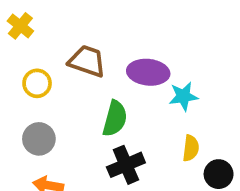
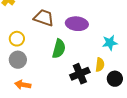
yellow circle: (37, 83) -> (17, 39), moved
cyan star: (183, 96) -> (110, 43), moved
black cross: (126, 165) -> (80, 74), moved

